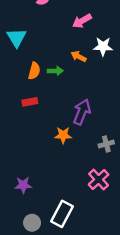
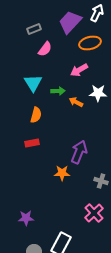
cyan triangle: (17, 38) -> (33, 83), moved
green arrow: (55, 71) -> (58, 91), moved
gray cross: (106, 144) -> (101, 181), turned 32

